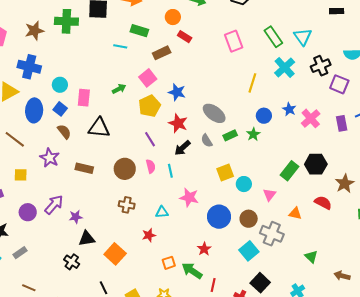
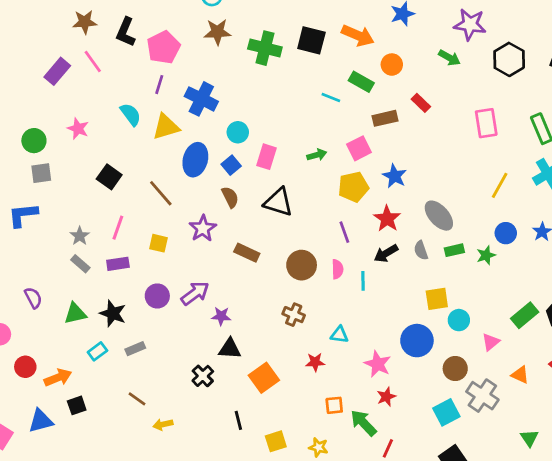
orange circle: (173, 17) -> (392, 65), moved
brown star: (34, 31) -> (217, 32), moved
pink star: (189, 197) -> (378, 364), moved
blue circle: (219, 217) -> (417, 341), moved

